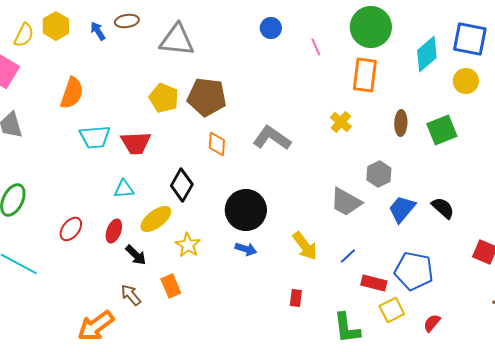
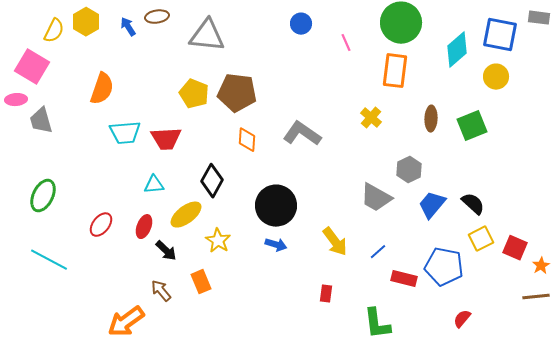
yellow square: (392, 310) -> (481, 239), moved

